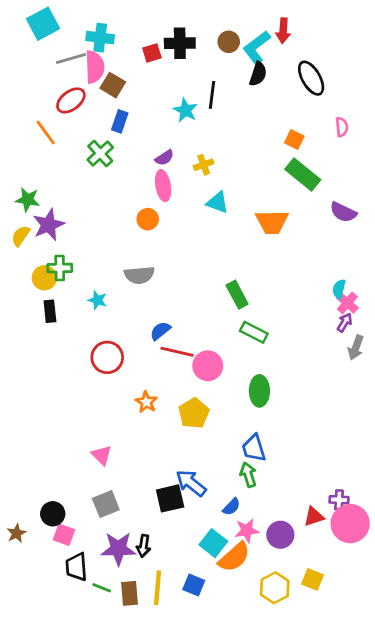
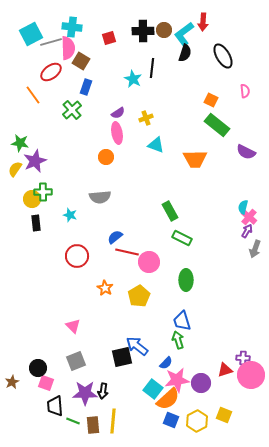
cyan square: (43, 24) -> (31, 34), moved
black cross: (180, 43) -> (143, 31), moved
pink star: (247, 531) -> (177, 380), size x1.4
blue square: (194, 585) -> (171, 420), moved

